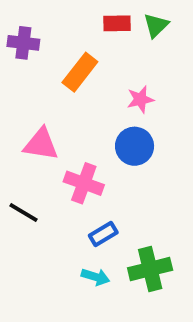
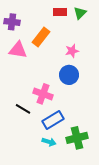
pink triangle: (41, 144) -> (18, 50), moved
black line: (23, 212) -> (23, 109), moved
blue rectangle: (103, 234) -> (53, 120), size x1.5

